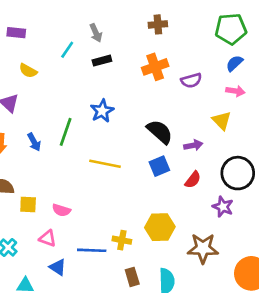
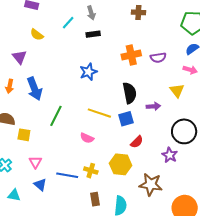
orange cross: (155, 67) -> (131, 55), moved
green line: (66, 132) -> (56, 116), moved
black semicircle: (160, 132) -> (130, 93), turned 30
blue arrow: (34, 142) -> (35, 89), size x1.6
yellow line: (105, 164) -> (99, 113), moved
red semicircle: (193, 180) -> (137, 142), moved
pink semicircle: (61, 210) -> (87, 138), moved
pink triangle: (48, 238) -> (35, 162), turned 32

